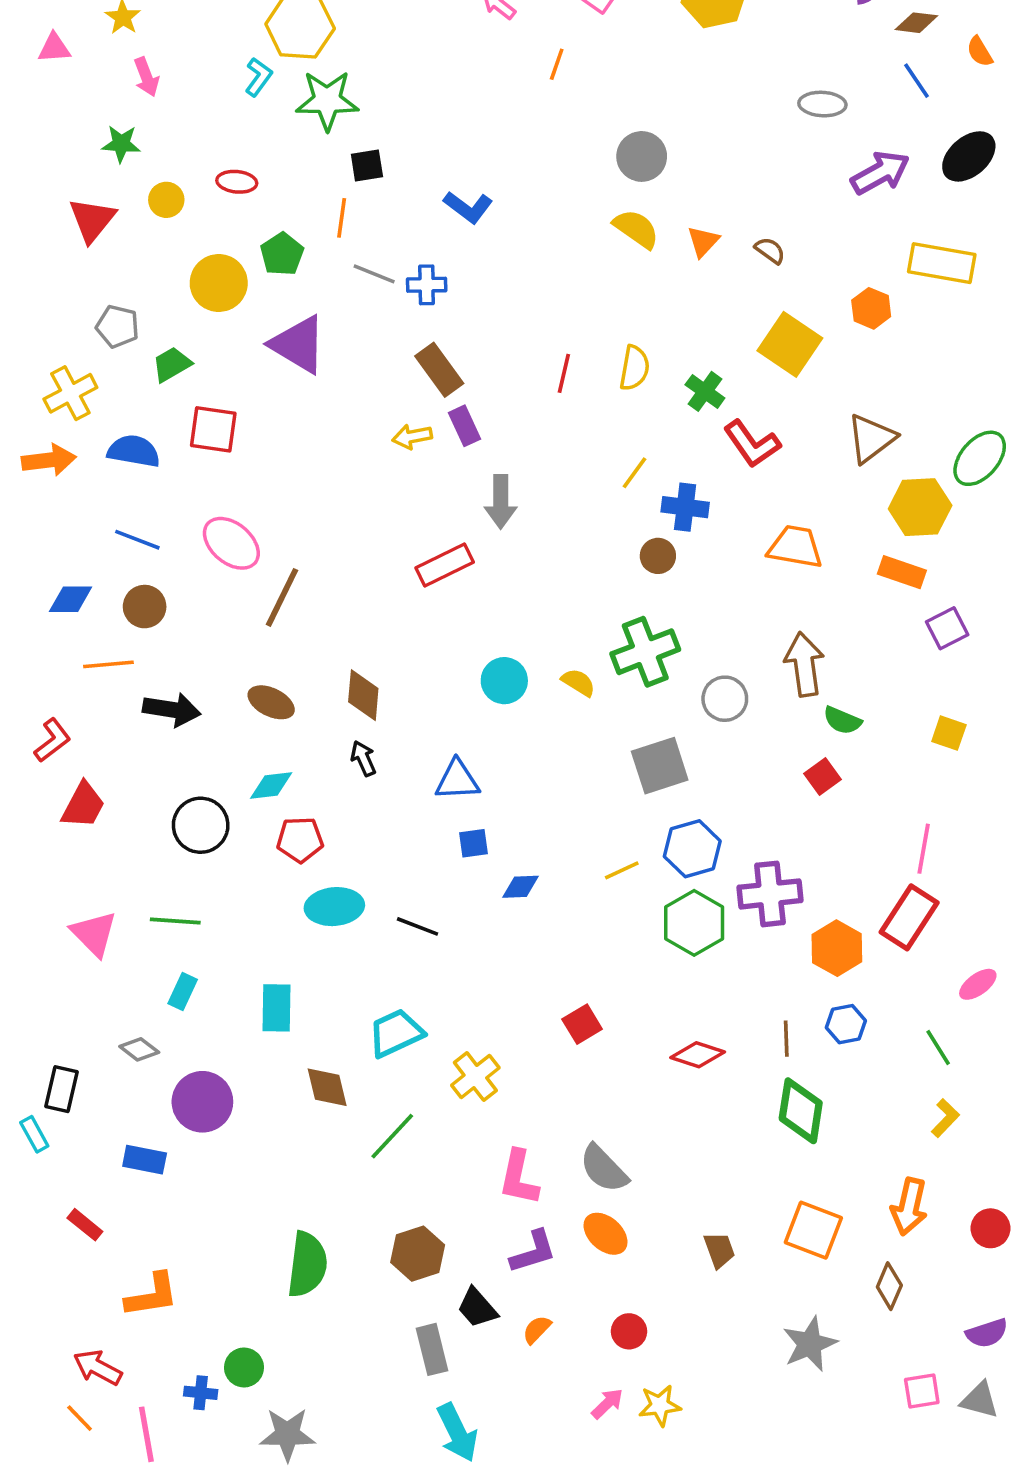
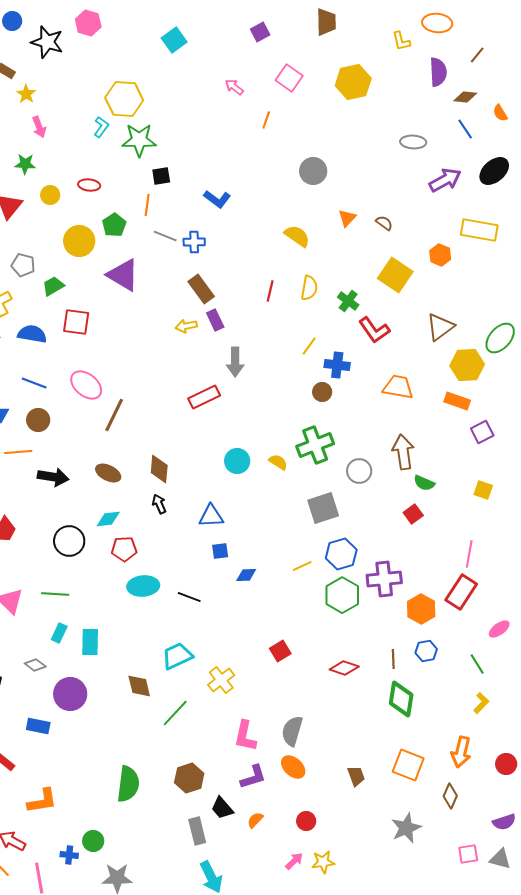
yellow semicircle: (636, 229) -> (297, 236), moved
cyan rectangle: (277, 1008) -> (90, 642), moved
gray semicircle: (604, 1169) -> (292, 731), turned 60

